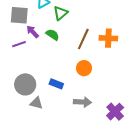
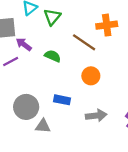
green semicircle: (52, 35) -> (53, 56), moved
orange cross: (108, 38) -> (107, 25), moved
brown line: (83, 39) -> (84, 42), turned -70

